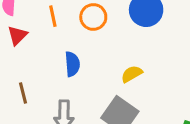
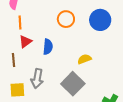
orange line: (53, 16) -> (20, 23), moved
red triangle: (17, 35) -> (25, 41), moved

